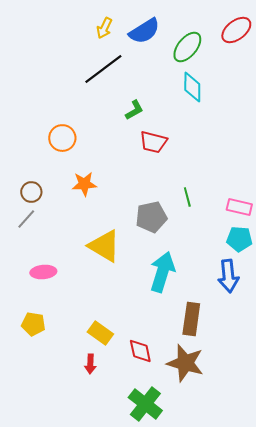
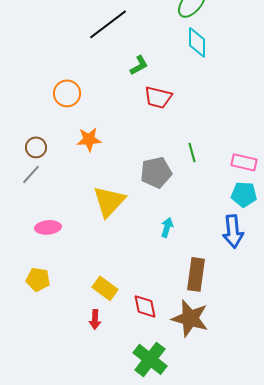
yellow triangle: (104, 246) -> (109, 201), turned 42
cyan arrow: (162, 272) -> (167, 227), size x0.5

